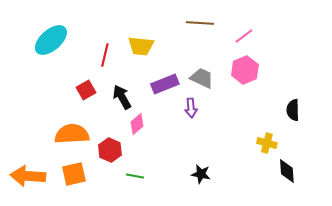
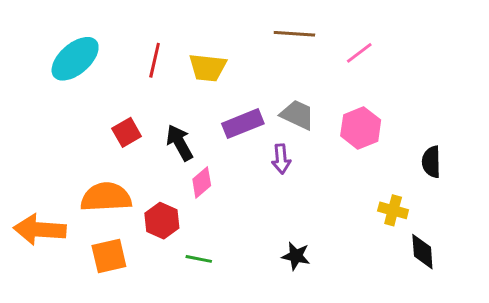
red line: (105, 55) -> (155, 60), moved
pink hexagon: (245, 70) -> (361, 128), moved
orange arrow: (28, 176) -> (40, 230), moved

